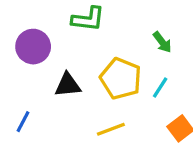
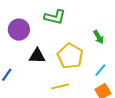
cyan line: (160, 88) -> (100, 70), moved

